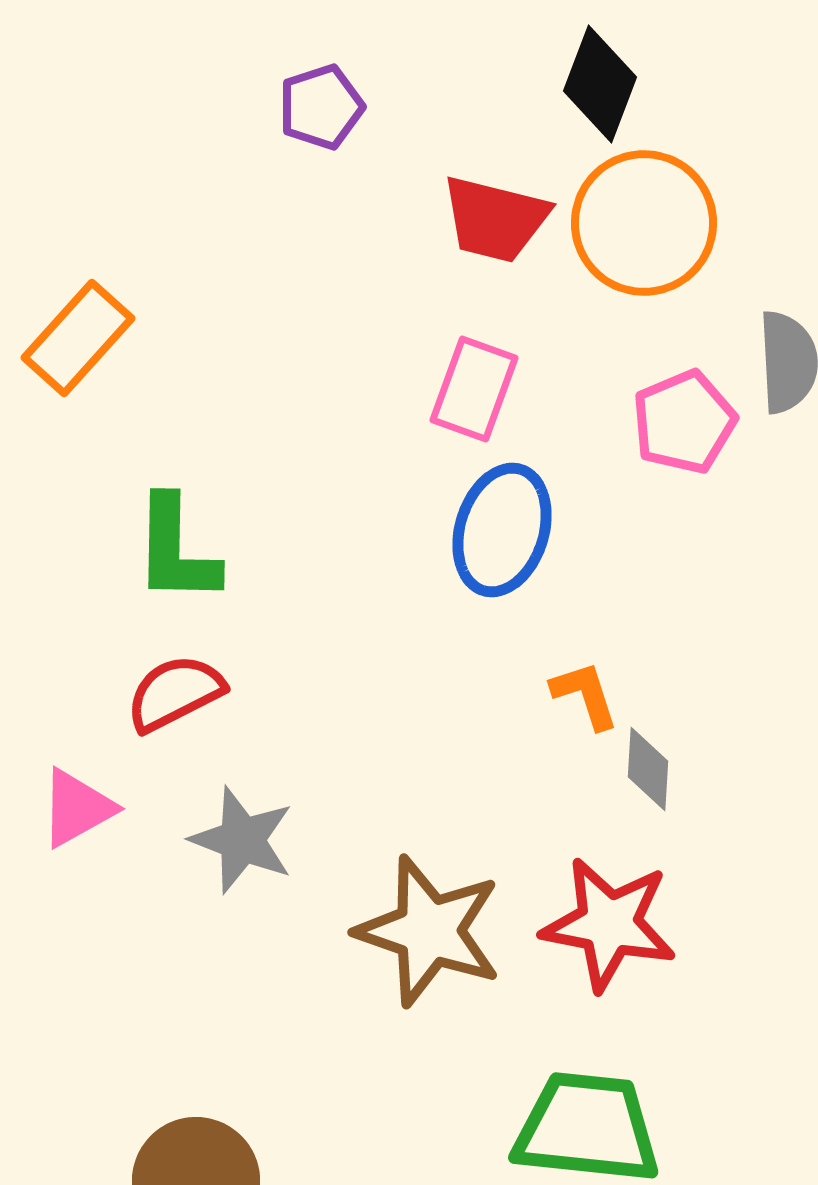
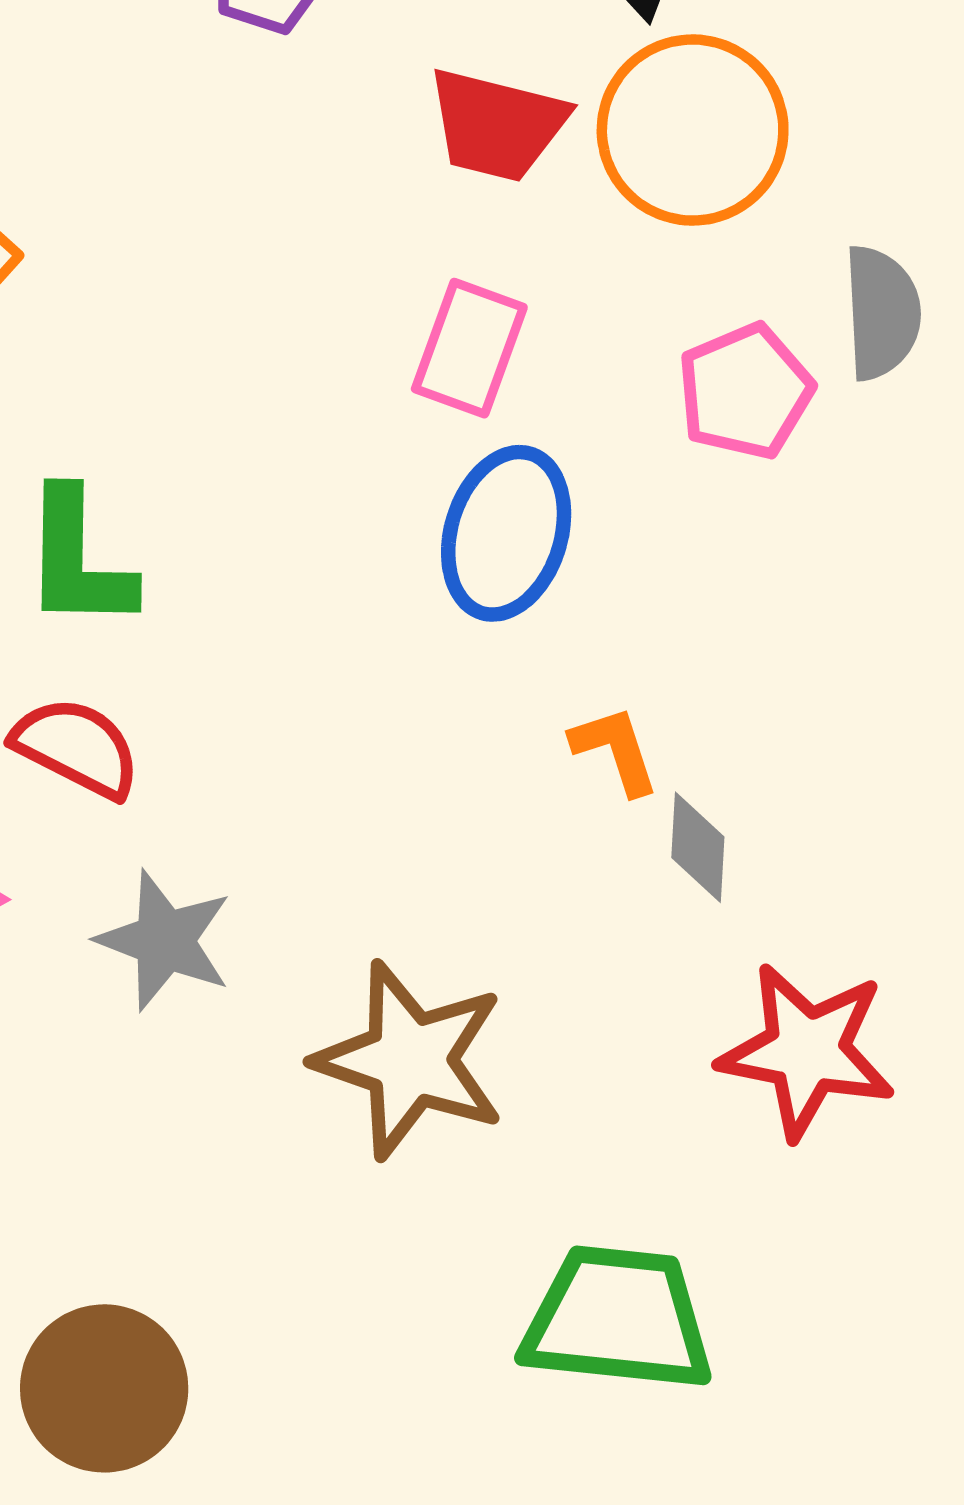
red semicircle: (175, 693) -> (77, 747), turned 54
red star: (609, 924) -> (807, 1051), moved

